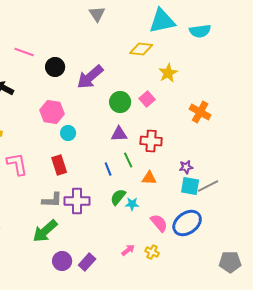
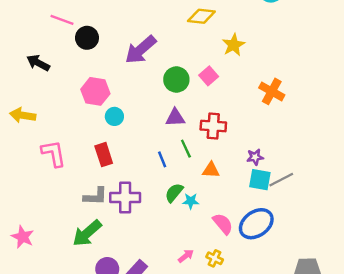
black circle: (55, 67) -> (87, 38), moved

